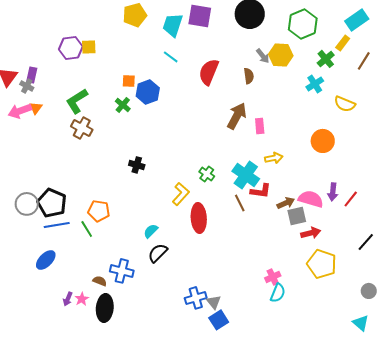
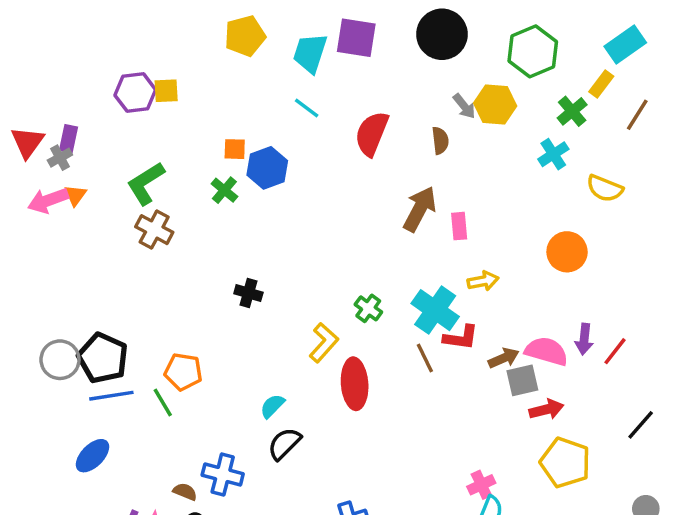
gray cross: (27, 86) -> (60, 158), turned 32

